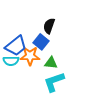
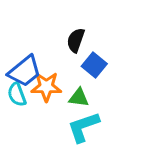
blue square: (41, 42) -> (94, 65), moved
cyan semicircle: (11, 61) -> (17, 94), turned 70

